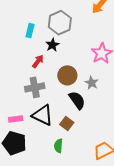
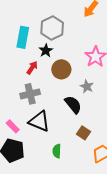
cyan rectangle: (30, 31) -> (23, 37), size x1.5
brown circle: (67, 75) -> (61, 69), moved
pink rectangle: (16, 119) -> (13, 126), turned 56
brown square: (67, 123) -> (83, 133), moved

